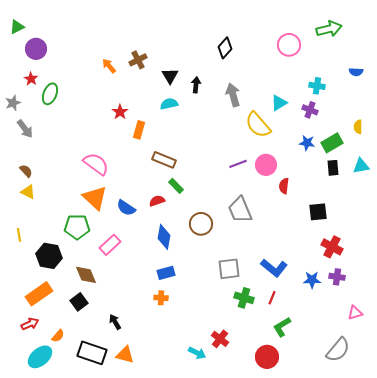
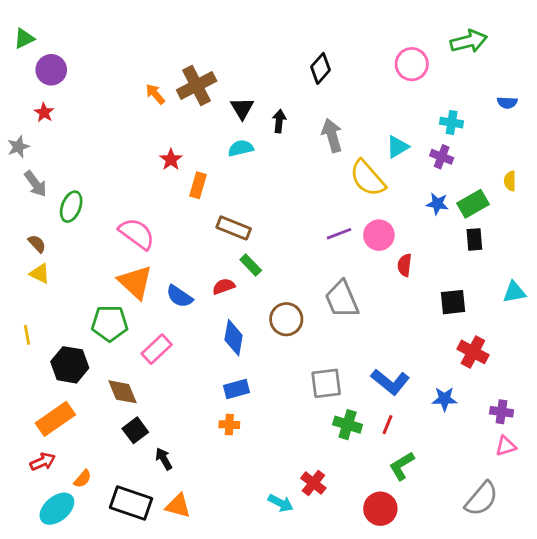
brown cross: (138, 60) -> (197, 85), size x1.5
green ellipse: (50, 94) -> (71, 207), moved
cyan triangle: (361, 166) -> (514, 292), moved
purple cross: (337, 277) -> (501, 412), moved
black square: (79, 302) -> (135, 430), moved

